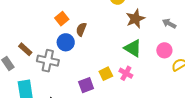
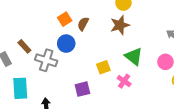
brown star: (135, 19) -> (120, 25), moved
brown semicircle: (81, 29) -> (83, 24), moved
yellow square: (106, 74) -> (103, 67), moved

